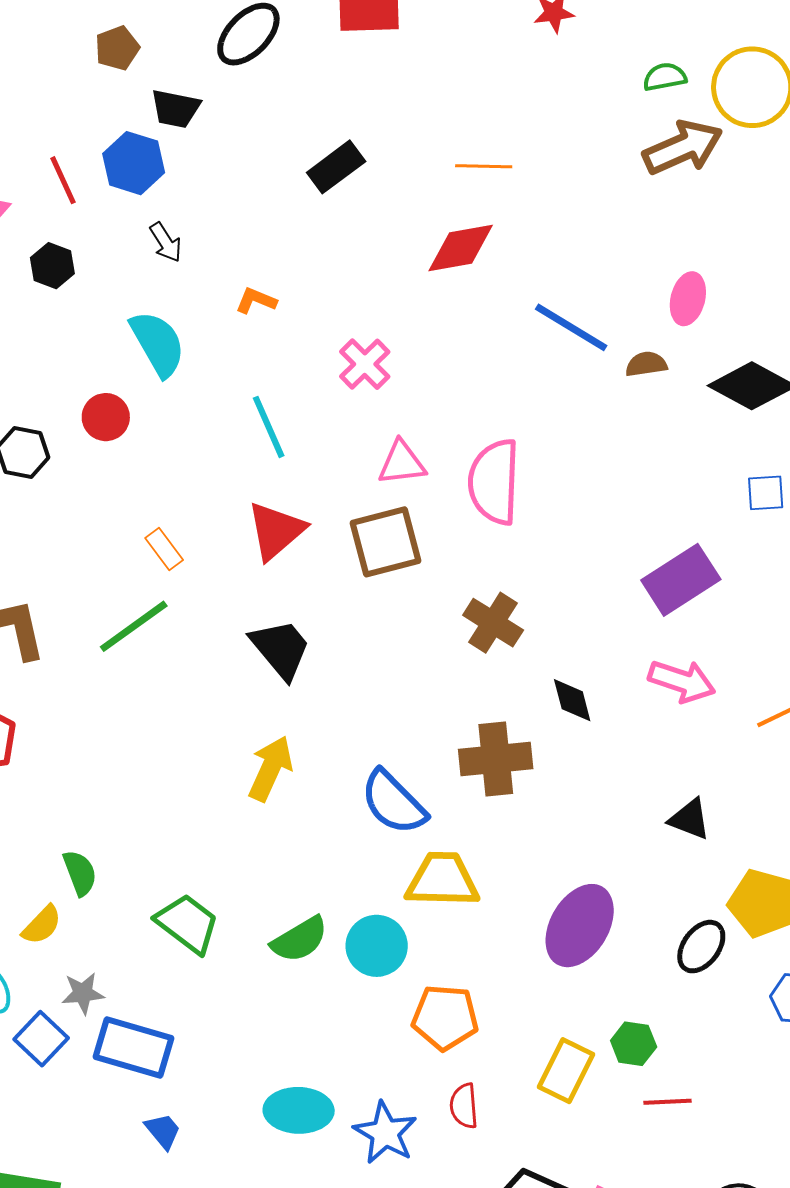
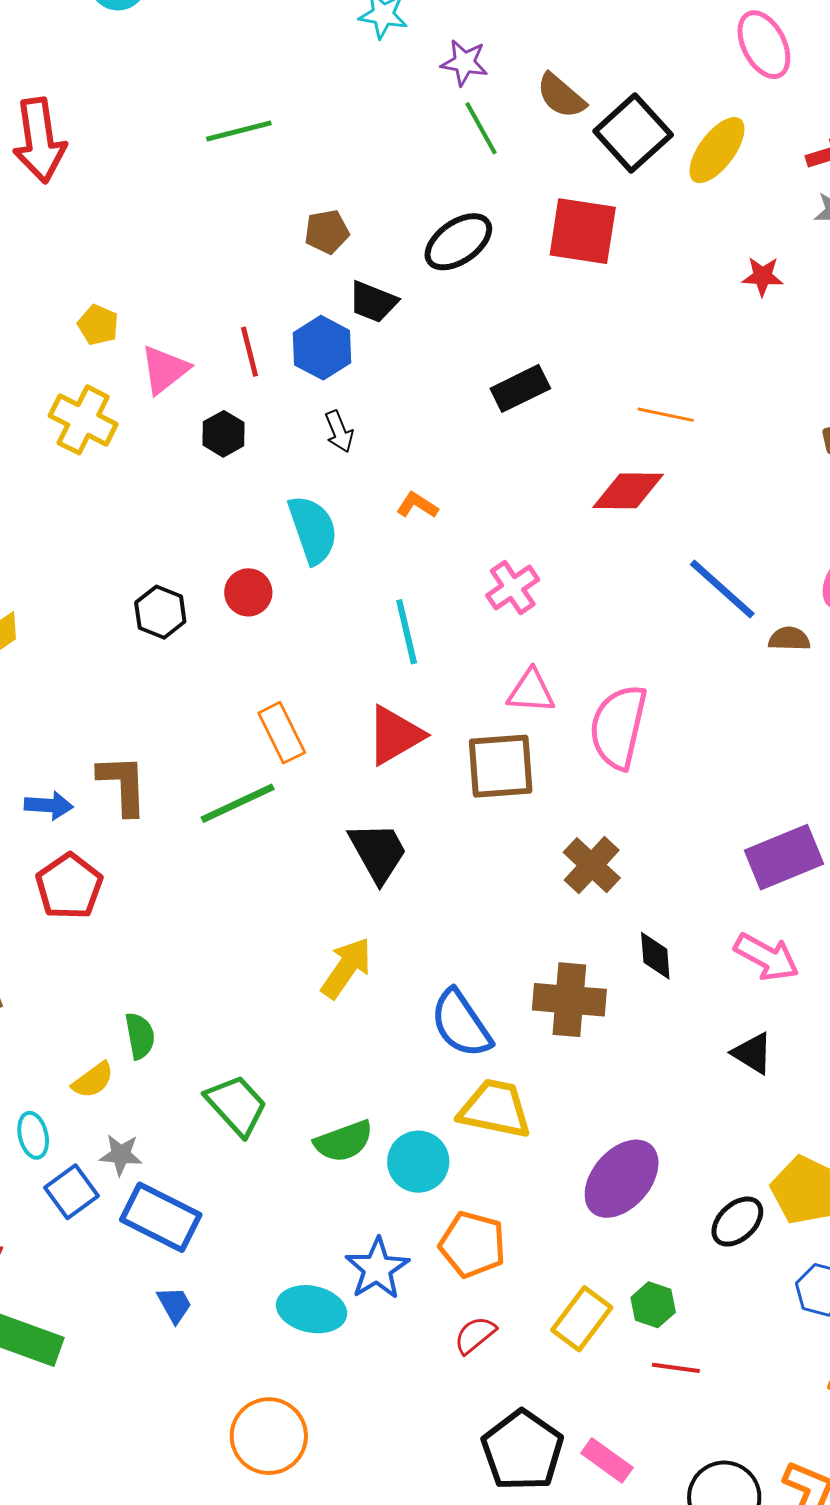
orange rectangle: (164, 549) -> (282, 733), size x1.4
black triangle: (690, 819) -> (753, 1053), moved
red semicircle: (464, 1106) -> (475, 1335), turned 45
blue star: (385, 1133) -> (377, 1269), moved

